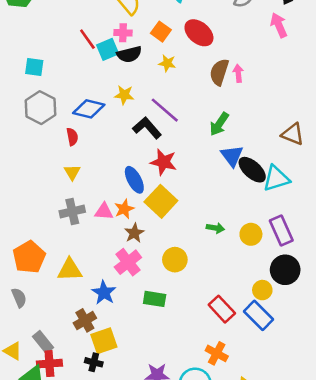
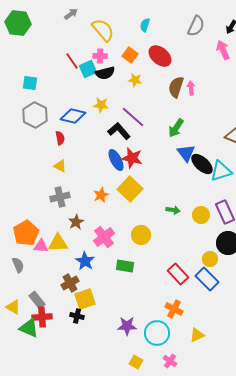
yellow triangle: (72, 172) -> (60, 166), turned -32
blue ellipse: (134, 180) -> (116, 160), moved
pink triangle: (104, 211) -> (41, 246), moved
brown star: (134, 233) -> (76, 222), moved

